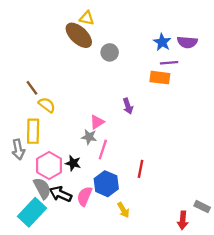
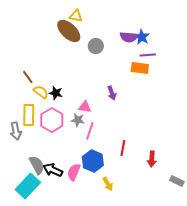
purple semicircle: (187, 42) -> (129, 37), moved
pink triangle: (97, 122) -> (85, 107), turned 40
black star: (73, 163) -> (56, 93), moved
pink hexagon: (49, 165) -> (52, 120), moved
red arrow: (183, 220) -> (152, 159), moved

